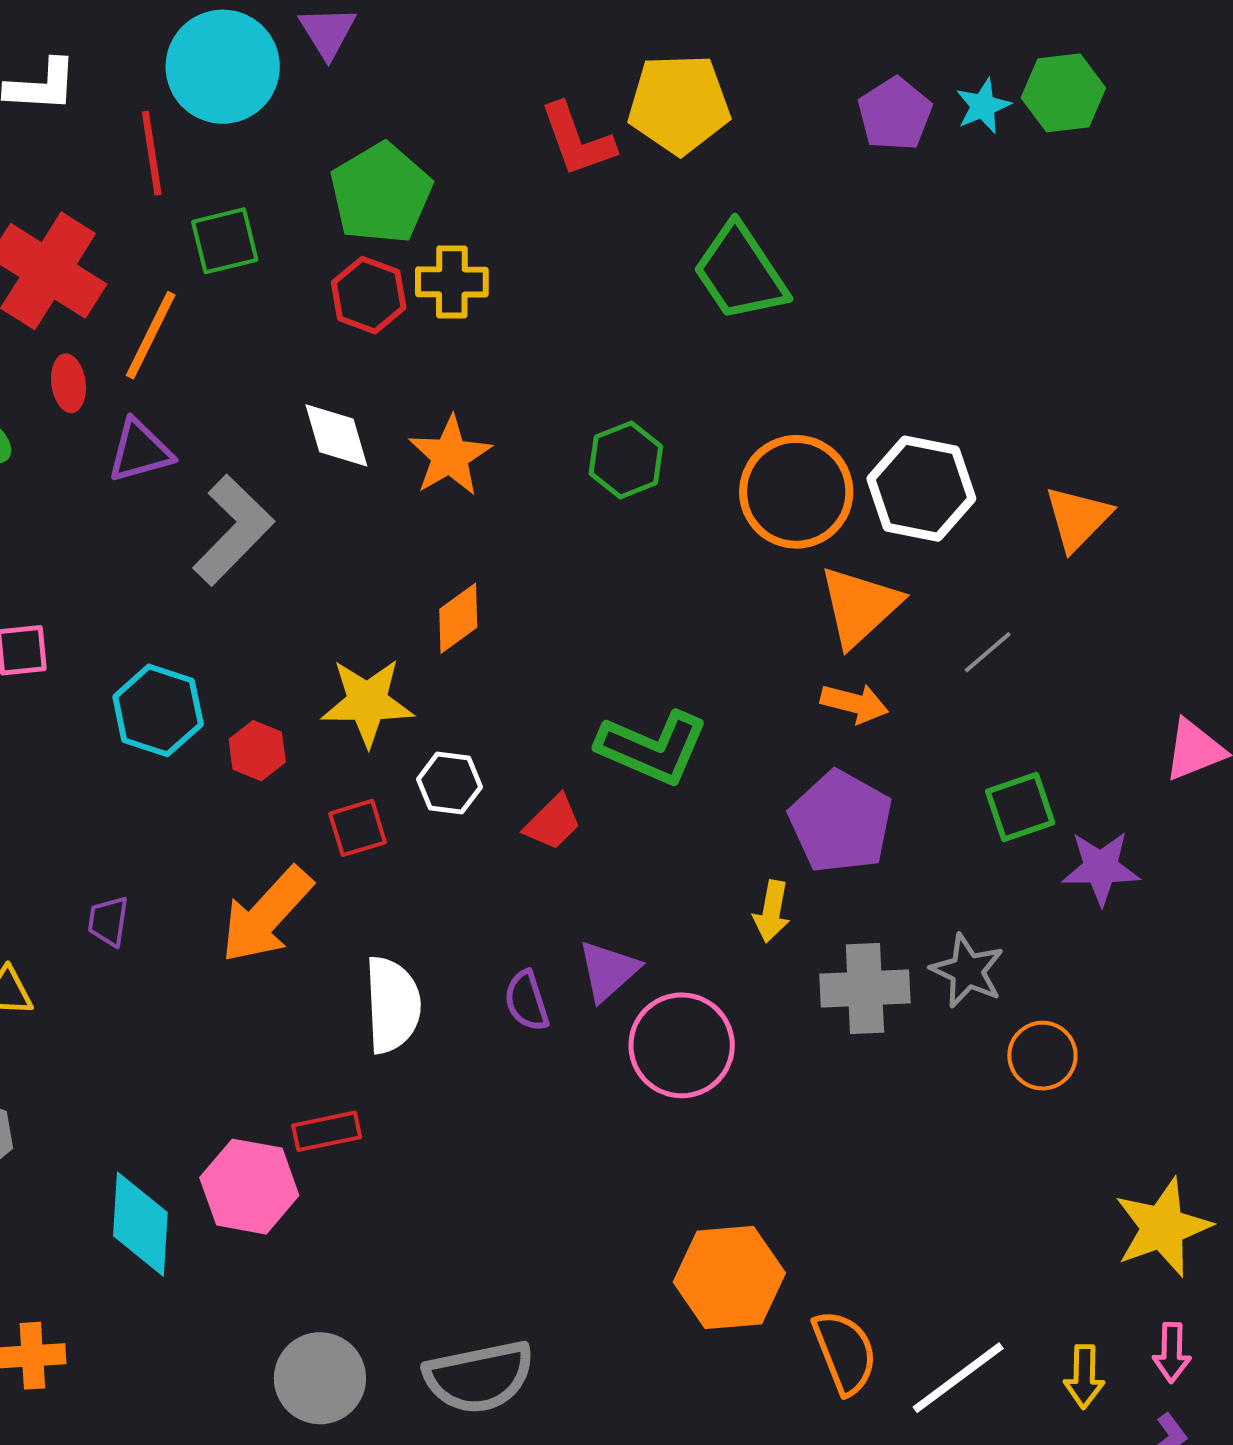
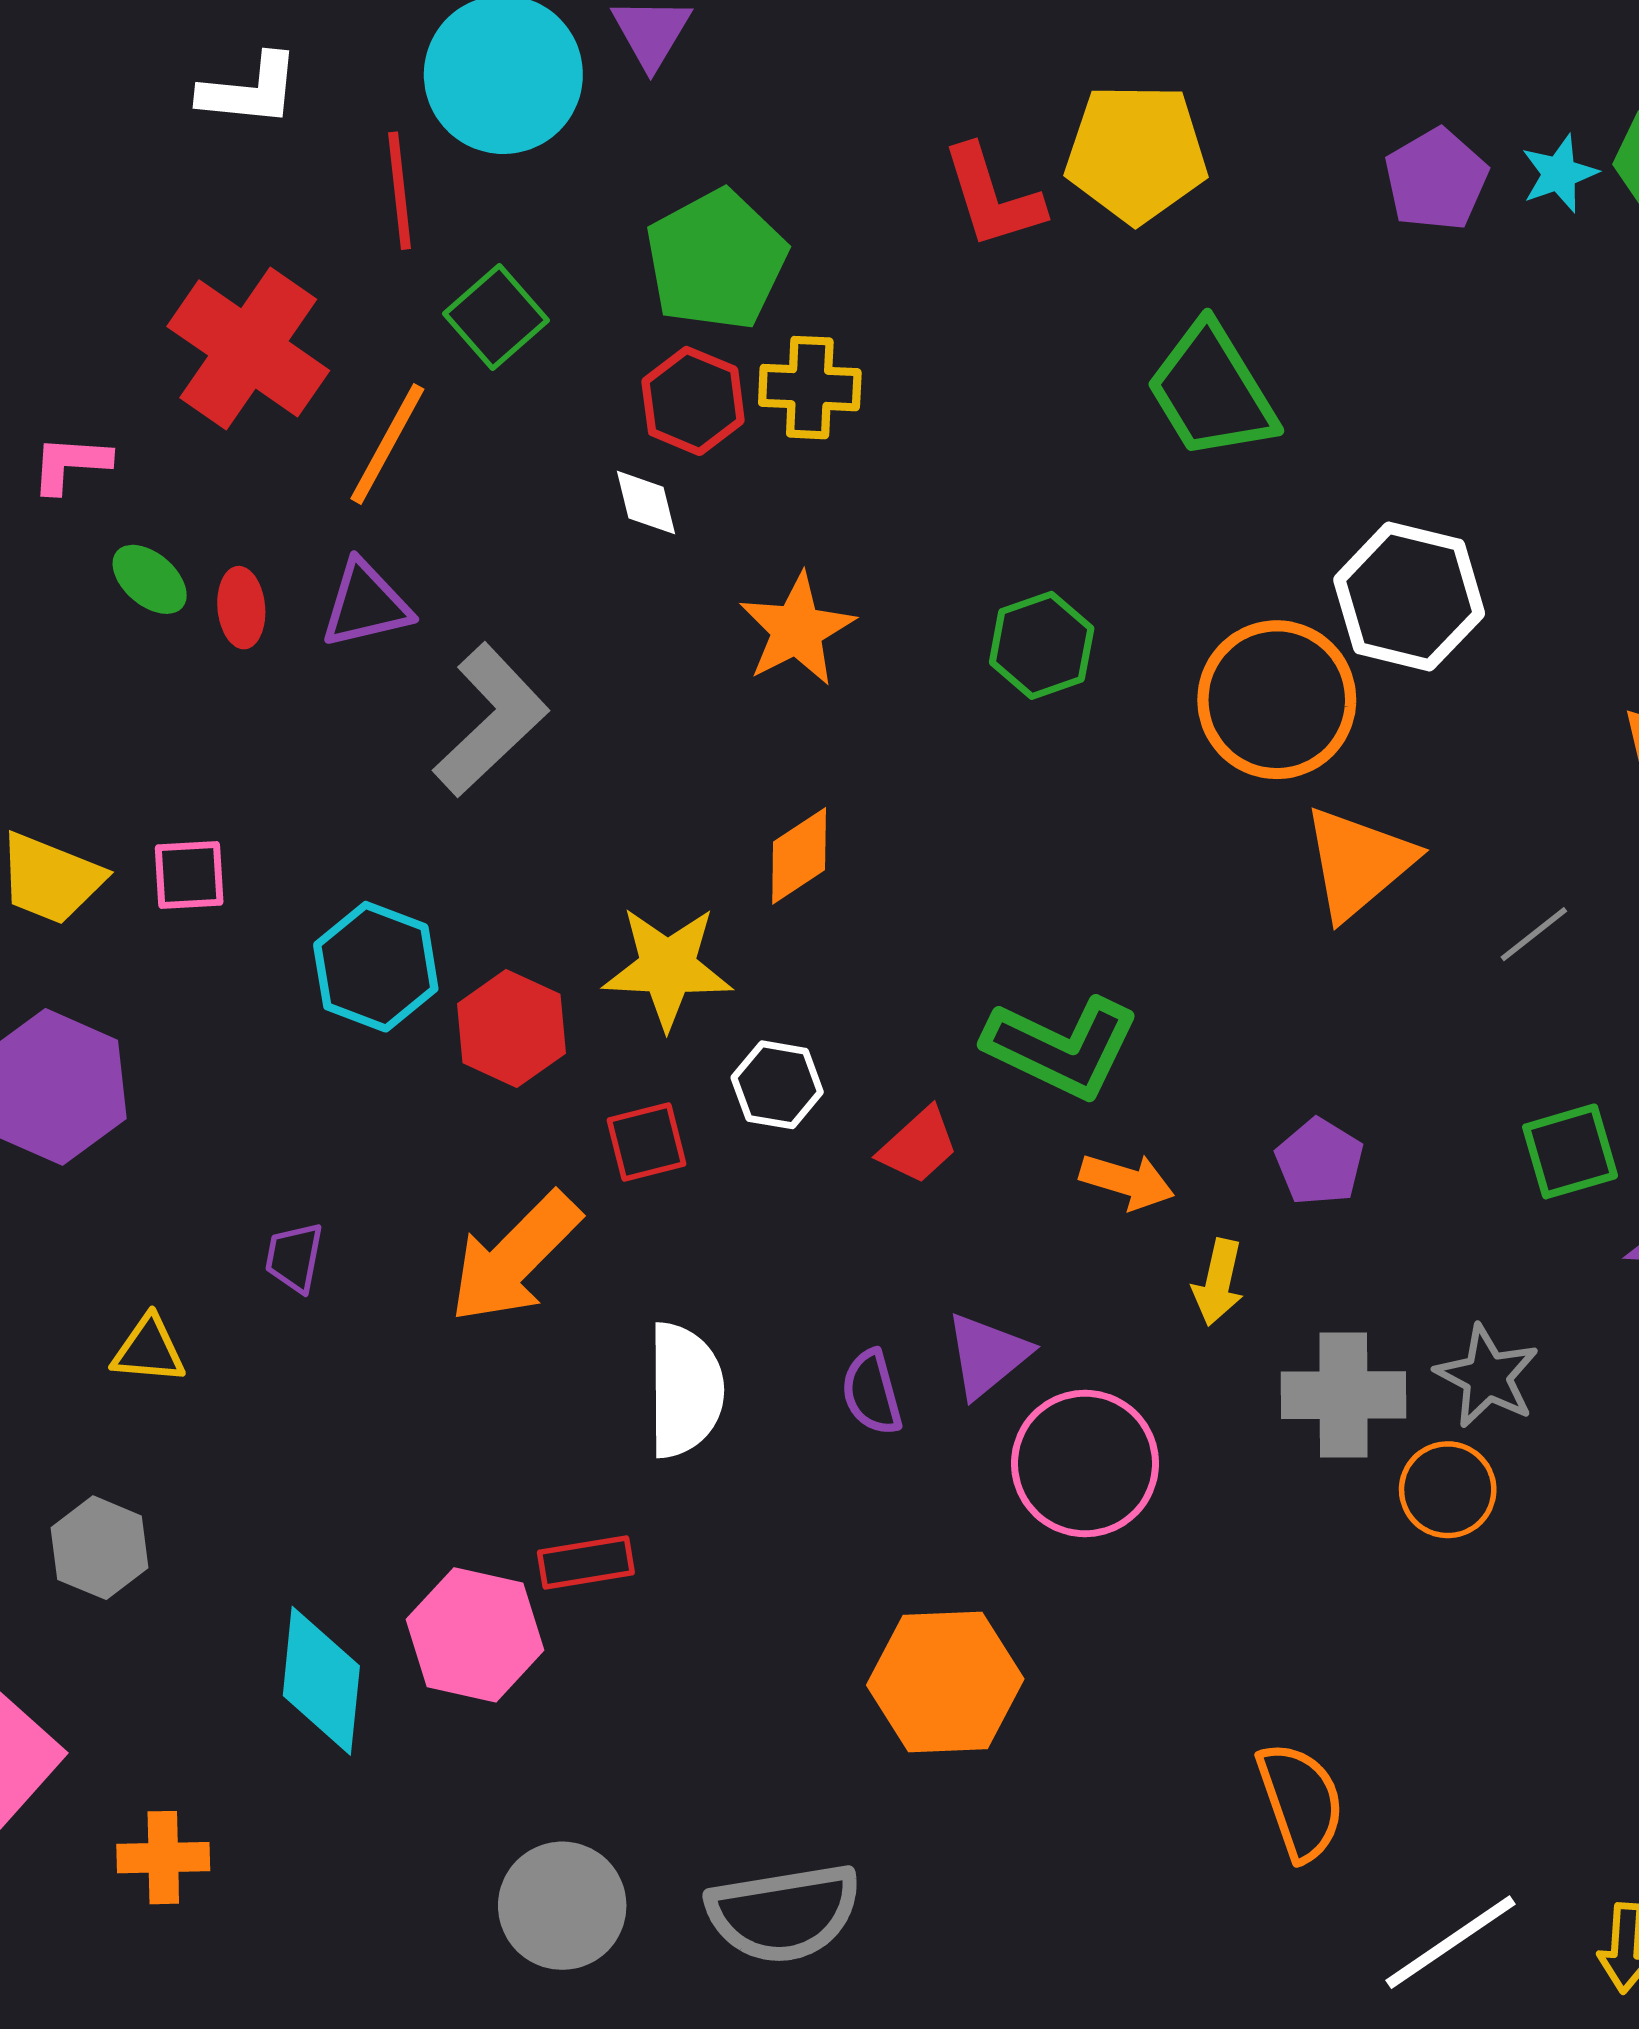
green square: (225, 241) -> (496, 317), turned -30
red ellipse: (68, 383) -> (241, 608), moved
white diamond: (336, 435) -> (646, 503), moved, size x0.7
white hexagon: (921, 489) -> (1409, 597), moved
orange arrow: (854, 703) -> (1127, 1181), moved
red hexagon: (257, 751) -> (511, 1029), size x1.4
purple pentagon: (841, 822) -> (1319, 1162), size x0.6
orange circle: (1042, 1056) -> (1448, 1490), moved
orange hexagon: (729, 1278) -> (945, 1682), moved
orange semicircle: (845, 1352) -> (1300, 1801), moved

